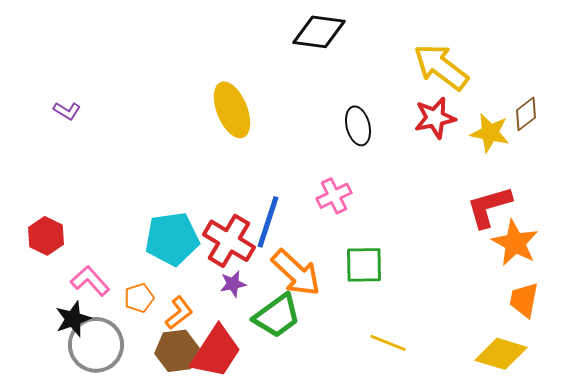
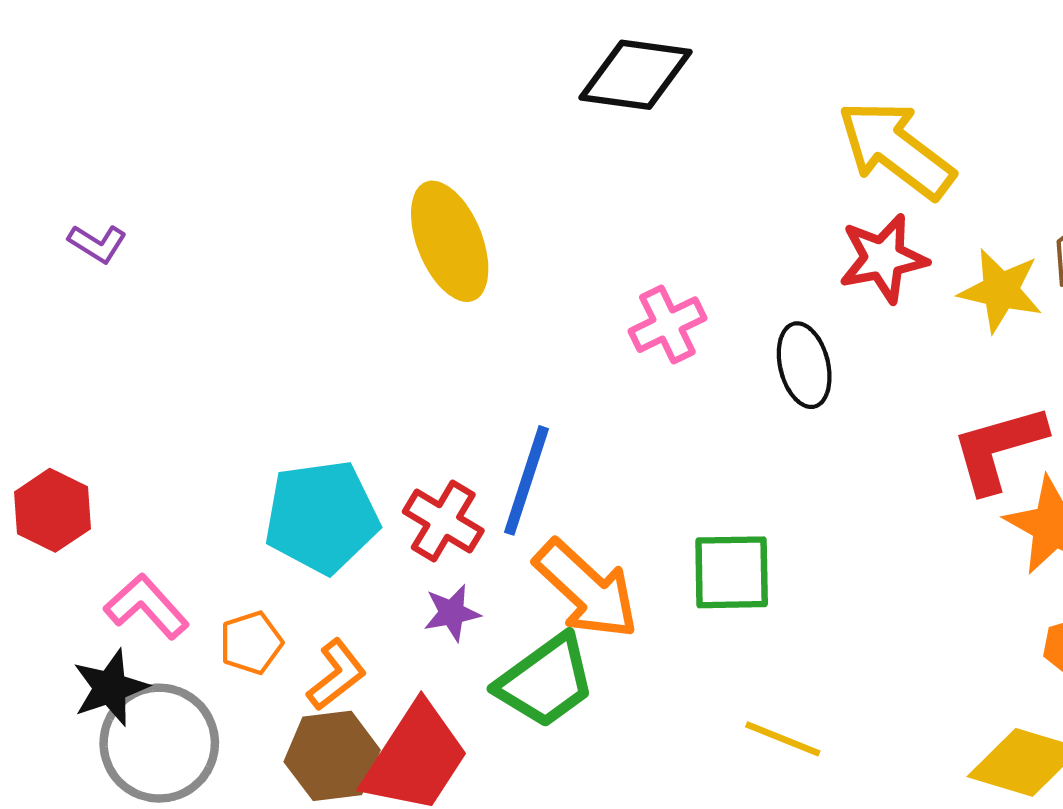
black ellipse: (358, 126) -> (804, 365), moved
pink cross: (334, 196) -> (667, 325), moved
red cross: (229, 241) -> (443, 521), size x0.7

